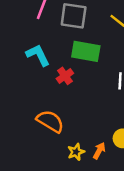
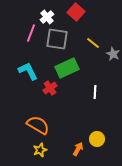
green rectangle: (86, 51) -> (67, 68), turned -35
yellow star: (76, 152) -> (40, 150), moved

